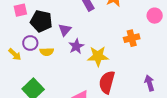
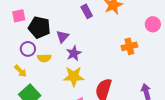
yellow arrow: (15, 54) -> (21, 71), moved
yellow star: (98, 56) -> (74, 76), moved

